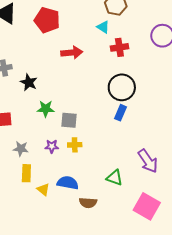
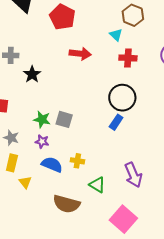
green star: (46, 109) -> (42, 119), moved
yellow cross: (75, 145) -> (77, 161), moved
blue semicircle: (68, 183) -> (52, 165), moved
brown semicircle: (88, 203) -> (66, 204), size x1.5

